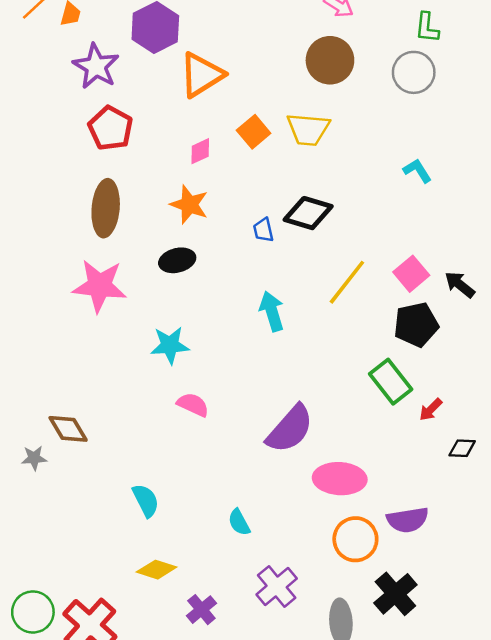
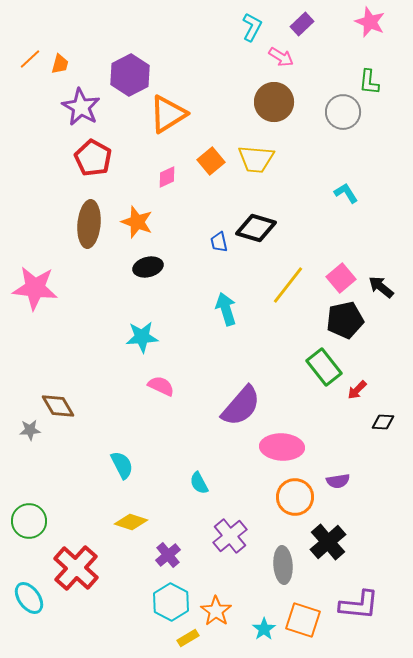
green L-shape: (427, 28) -> (369, 82), moved
orange star: (189, 205) -> (137, 222), moved
pink star: (100, 286) -> (35, 288), moved
purple semicircle: (408, 520) -> (338, 481), size x0.7
green circle: (33, 612) -> (29, 521), moved

